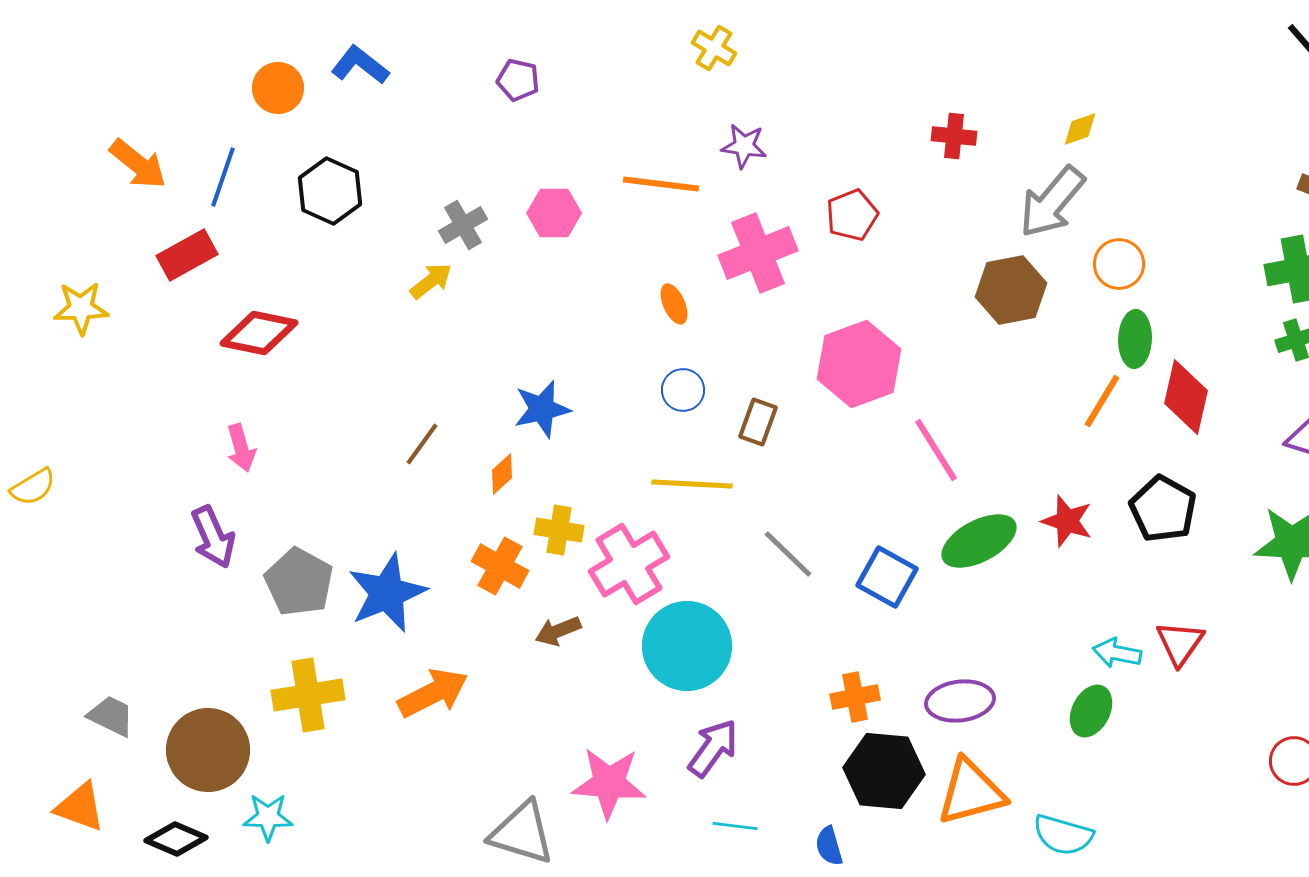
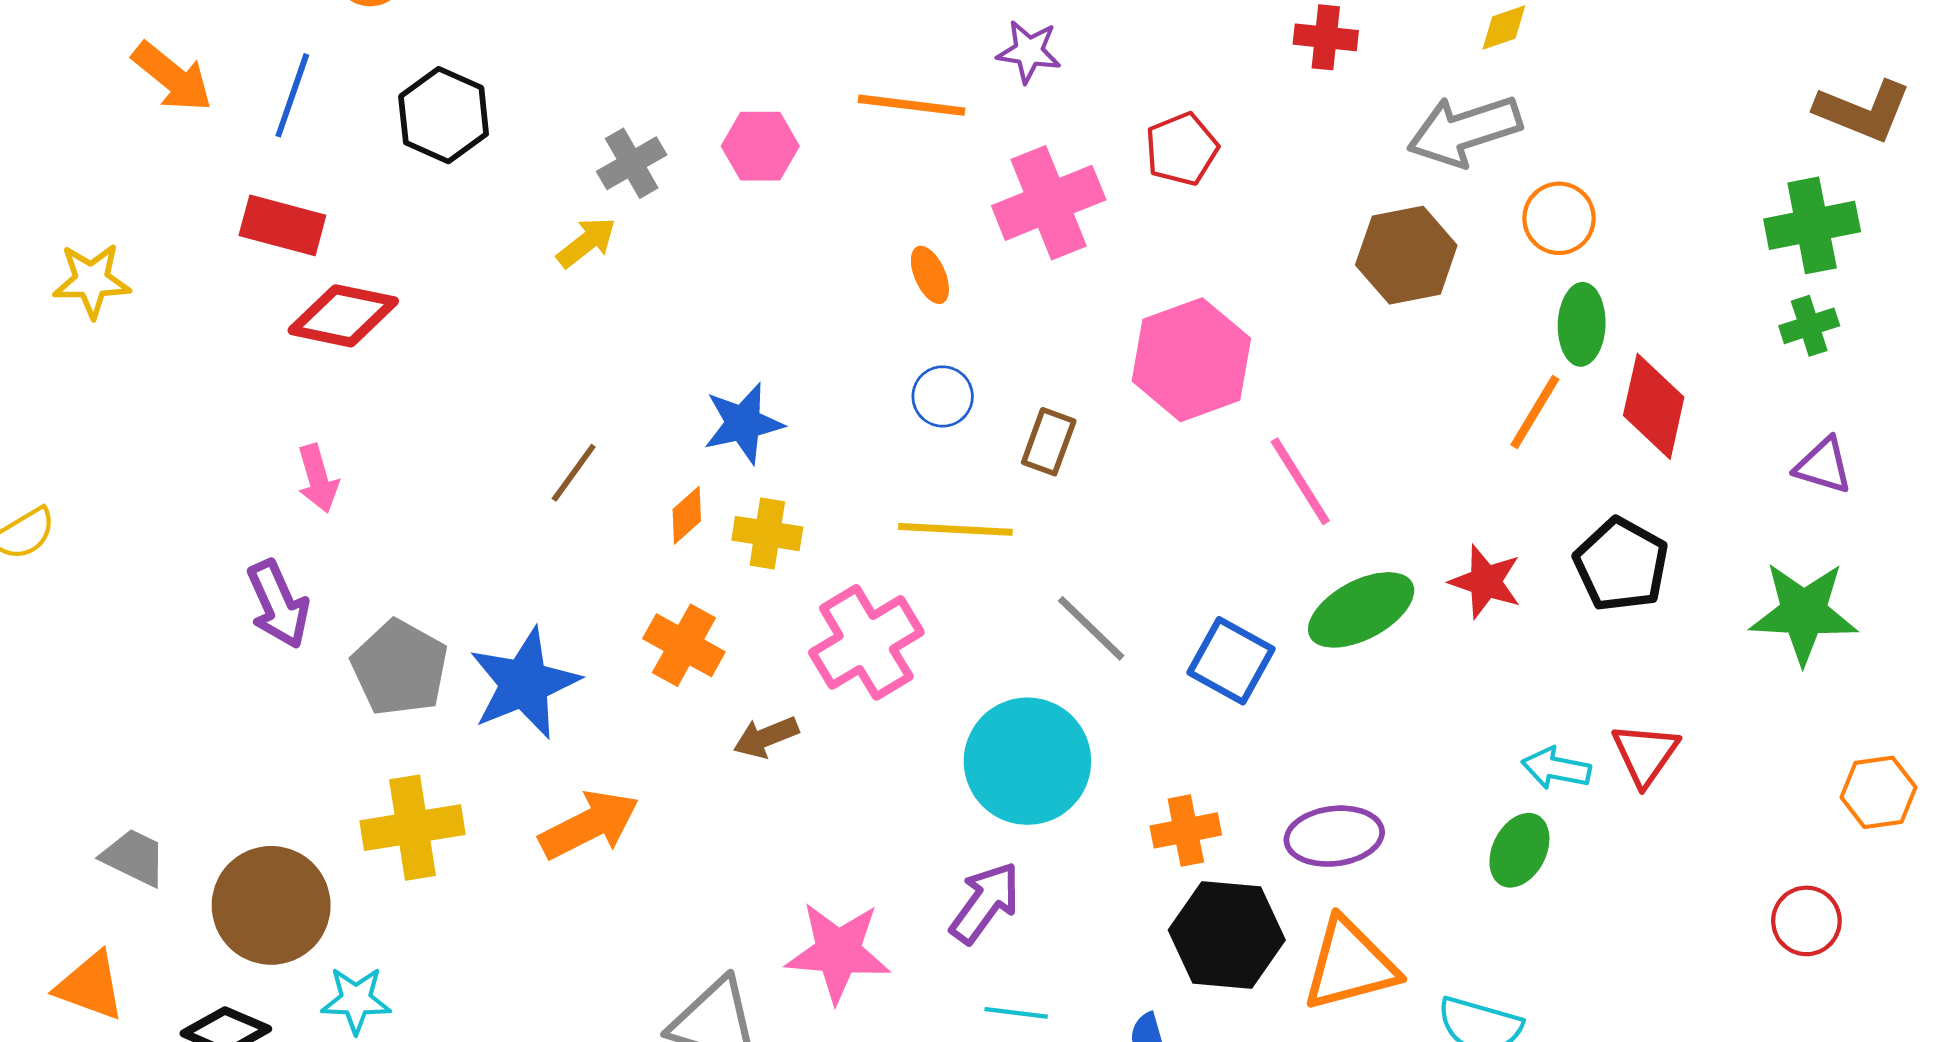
gray arrow: (1052, 202) -> (1464, 131), turned 32
red rectangle: (187, 255) -> (282, 225), moved, turned 44
yellow cross: (559, 530) -> (767, 534), moved
cyan circle: (687, 646) -> (1027, 761), moved

